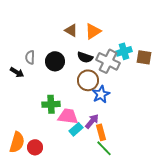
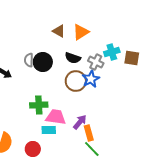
gray semicircle: (30, 57) -> (29, 60), moved
gray cross: (108, 61) -> (96, 62), size x0.7
blue star: (101, 94) -> (91, 79), moved
cyan rectangle: (76, 129) -> (49, 130), moved, turned 40
red circle: (35, 147) -> (33, 149), moved

